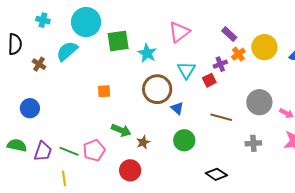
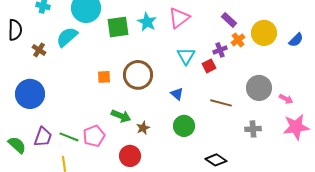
cyan star: (147, 53) -> (147, 22), moved
brown circle: (157, 89) -> (138, 75), moved
blue circle: (30, 108) -> (30, 94), size x1.5
green semicircle: (17, 145) -> (17, 145), moved, turned 30

